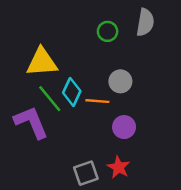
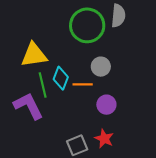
green circle: (108, 31) -> (87, 25), size x2.0
green line: (50, 99) -> (43, 85), turned 30

